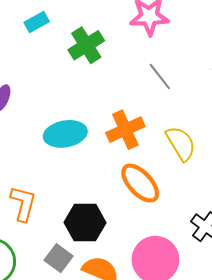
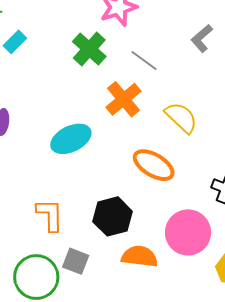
green cross: (86, 45) -> (89, 49), moved
orange cross: (125, 130) -> (124, 99), moved
gray square: (59, 258) -> (76, 261), moved

